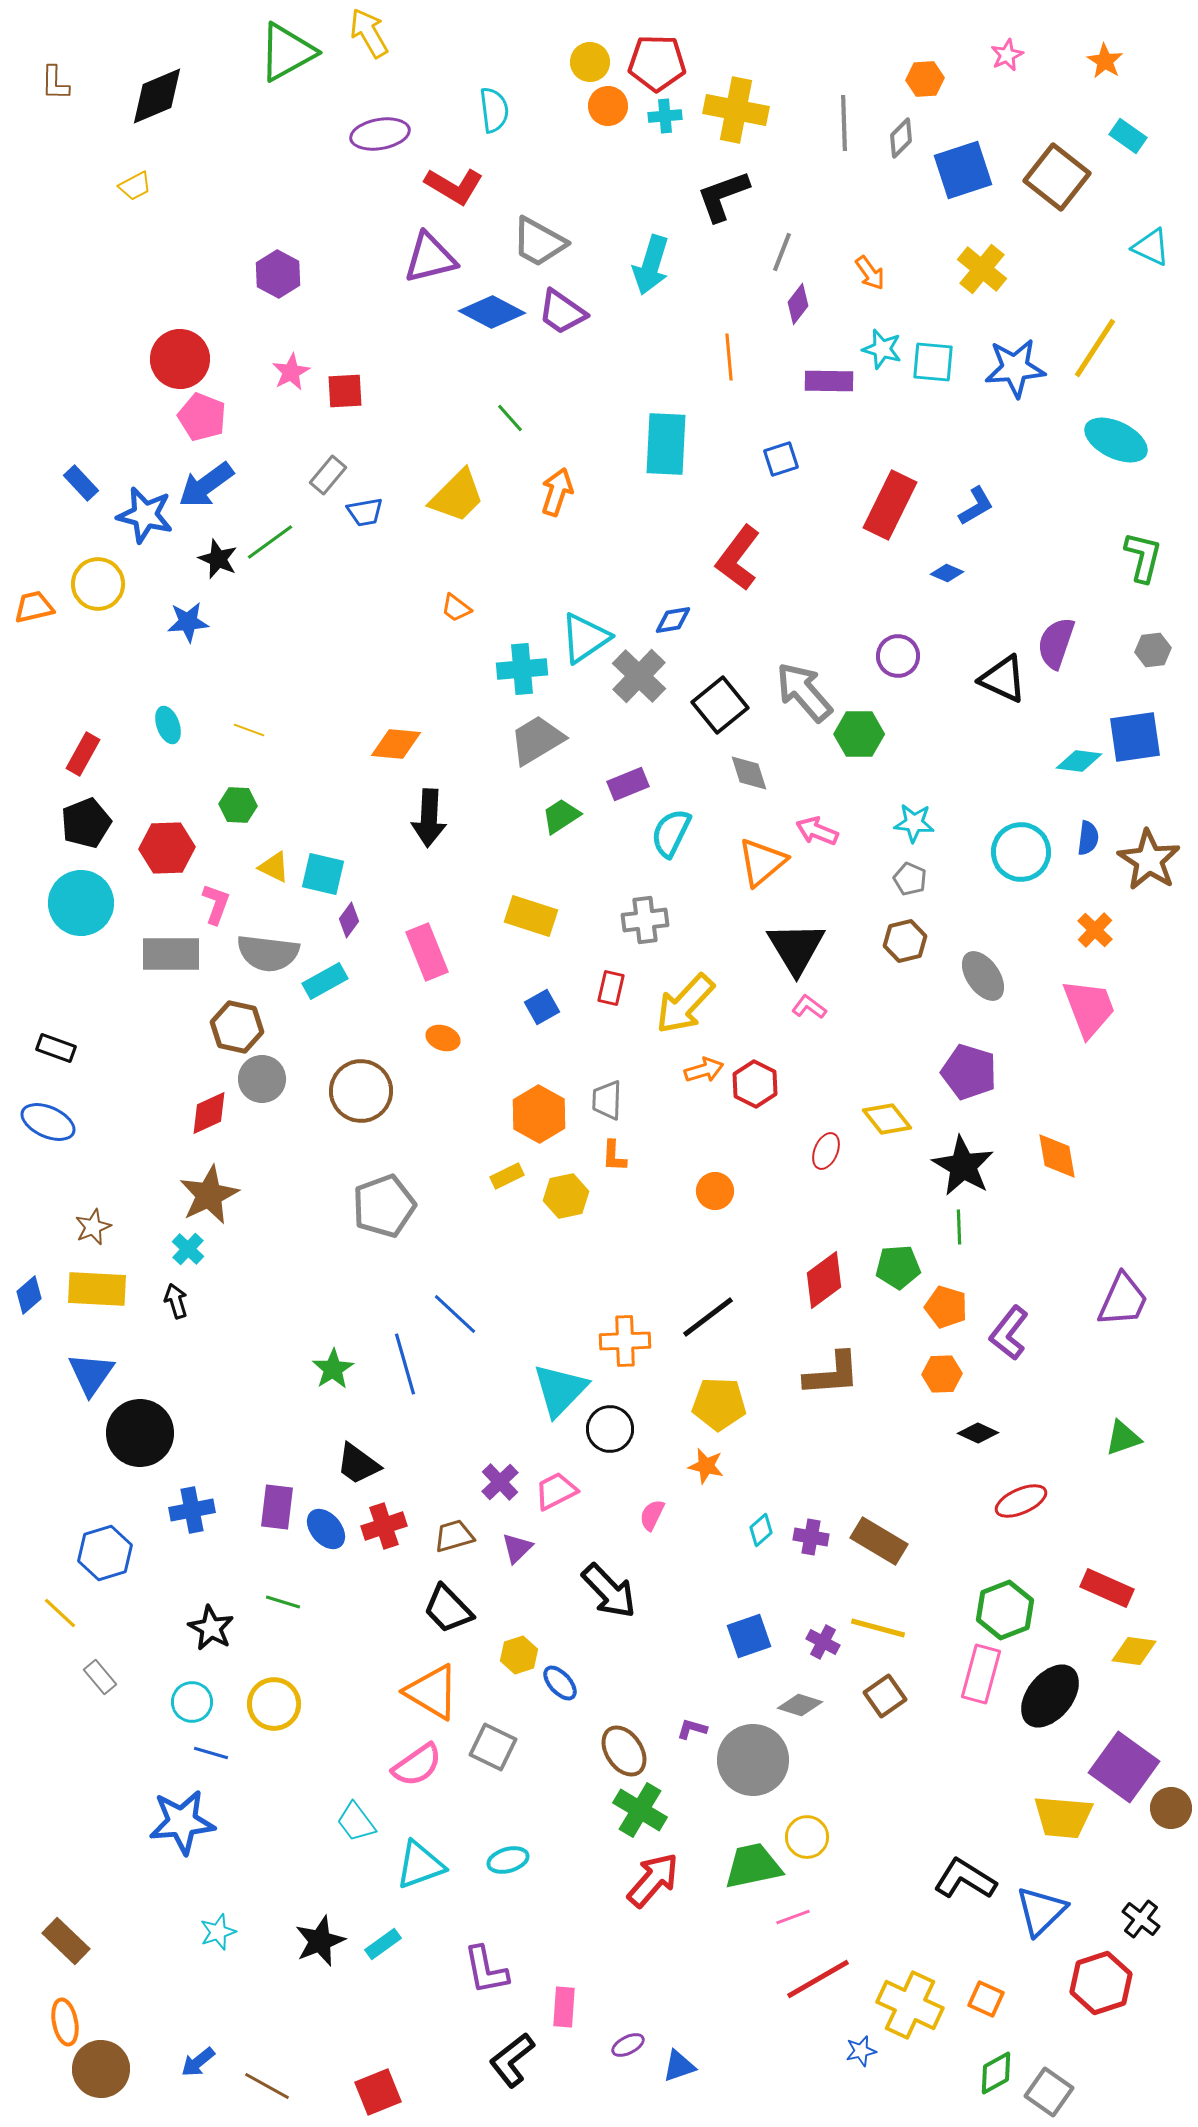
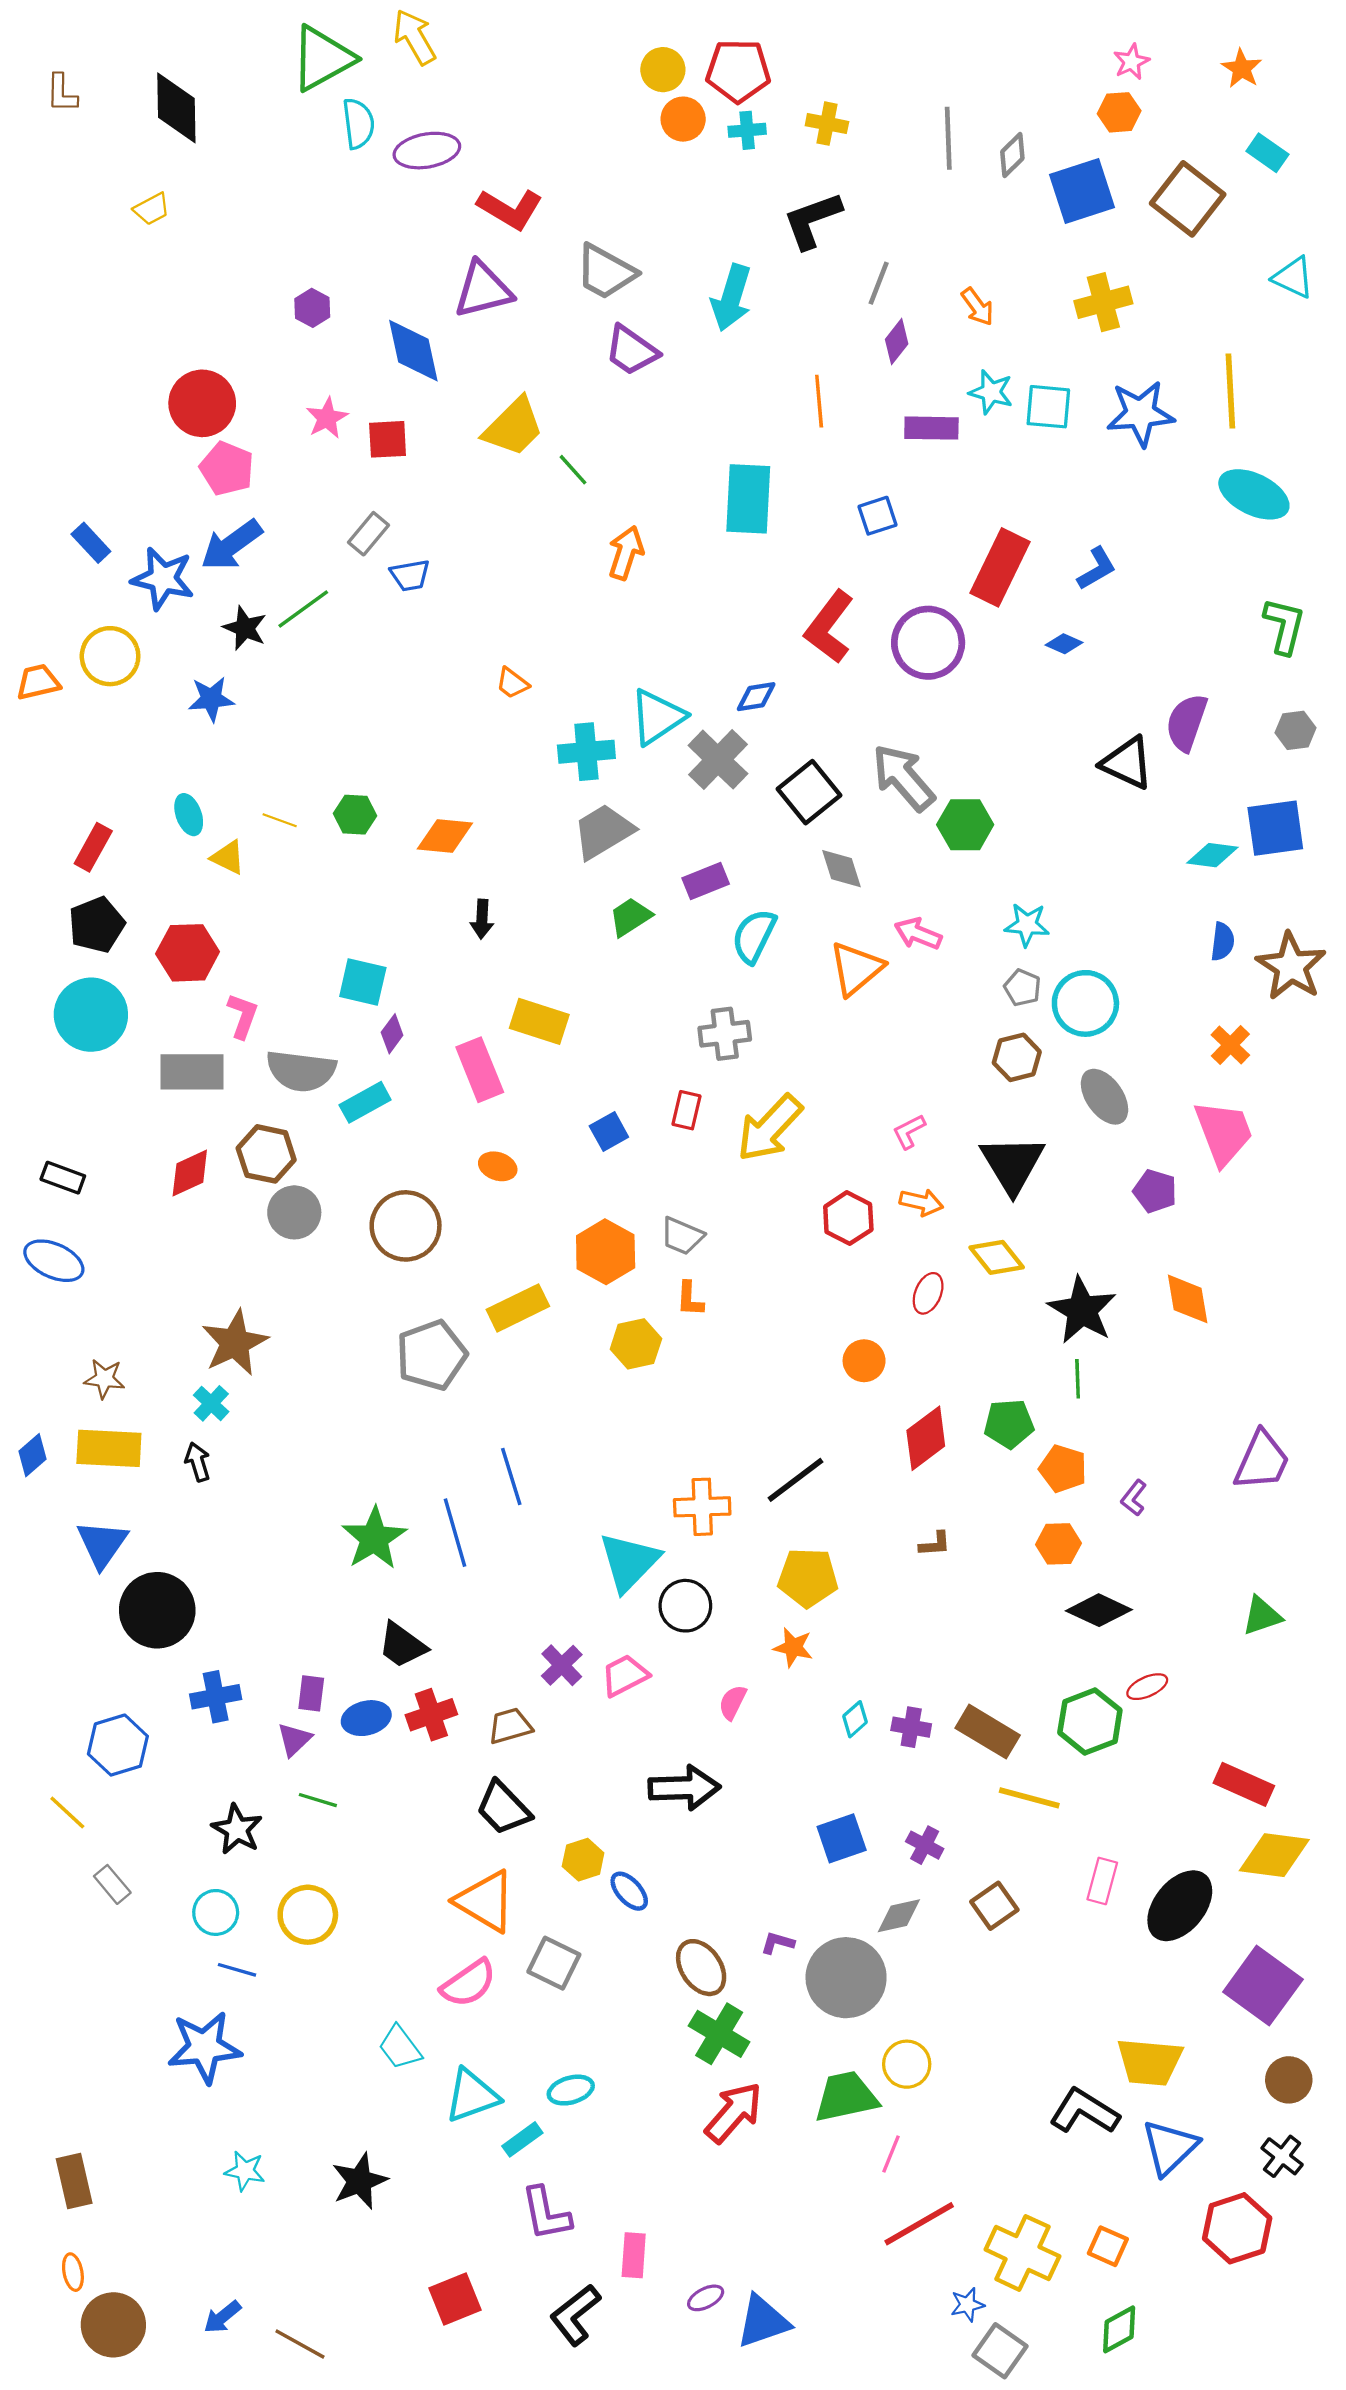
orange hexagon: (925, 79) -> (1119, 112), moved
black diamond: (157, 96) -> (176, 108), turned -68
cyan semicircle: (494, 110) -> (358, 124), moved
yellow cross: (736, 110) -> (827, 124), size x0.6
yellow cross: (982, 269) -> (1103, 302), turned 36
purple hexagon: (278, 274) -> (312, 308), size x0.7
blue diamond: (492, 312) -> (413, 351), moved, turned 50
yellow line: (1095, 348) -> (1230, 391), turned -36
yellow trapezoid: (457, 496) -> (513, 427), moved
purple circle: (898, 656) -> (928, 643), moved, size x1.5
green hexagon: (238, 805) -> (355, 815), moved
black arrow: (429, 818) -> (482, 919), size x0.6
cyan circle: (1021, 852) -> (1085, 1003), moved
yellow triangle: (274, 867) -> (228, 857), moved
yellow rectangle: (531, 916) -> (539, 1021), moved
black triangle: (796, 948) -> (1012, 1164), moved
pink L-shape: (809, 1007) -> (909, 1132), turned -64
orange arrow: (704, 1070) -> (921, 1202), moved, turned 30
purple pentagon: (969, 1072) -> (1155, 1191), moved, size x0.7
gray trapezoid: (607, 1100) -> (682, 1236), turned -69
red diamond: (209, 1113) -> (190, 1173), moved
yellow rectangle: (507, 1176) -> (518, 1308), moved, size x1.6
orange circle: (715, 1191) -> (864, 1361), moved
brown star: (93, 1227) -> (104, 1379), turned 30
blue line: (455, 1314) -> (511, 1476), turned 30
purple L-shape: (1009, 1333) -> (1134, 1498), size x0.6
green star: (333, 1369) -> (374, 1538), size x1.4
brown L-shape: (832, 1374) -> (935, 1544), size x0.5
black diamond: (978, 1433) -> (1099, 1610), size x1.4
red ellipse: (1021, 1501) -> (1147, 1687), size x0.7
purple rectangle: (277, 1507) -> (311, 1693), size x0.7
blue ellipse: (326, 1529) -> (366, 1718), turned -63
purple triangle: (517, 1548) -> (294, 1739), moved
black arrow: (609, 1591) -> (684, 1788), turned -48
green hexagon: (1005, 1610) -> (1090, 1721), moved
yellow line: (878, 1628) -> (1029, 1798), moved
yellow diamond: (1134, 1651) -> (1274, 1855), size x1.4
pink rectangle: (981, 1674) -> (1102, 1881), size x0.7
gray diamond: (800, 1705) -> (899, 1916), turned -30
brown circle: (1171, 1808) -> (1289, 2080), moved
yellow trapezoid: (1063, 1817) -> (1149, 2062), moved
pink line: (793, 1917) -> (891, 2154), turned -48
cyan star: (218, 1932) -> (245, 2171), turned 30
brown rectangle: (66, 1941) -> (74, 2181), turned 33
cyan rectangle: (383, 1944) -> (522, 2139), moved
orange ellipse: (65, 2022) -> (73, 2272), size x0.7
blue triangle: (679, 2066) -> (763, 2322), size x1.5
red square: (378, 2092) -> (455, 2299), moved
gray square: (1049, 2092) -> (1000, 2351), moved

